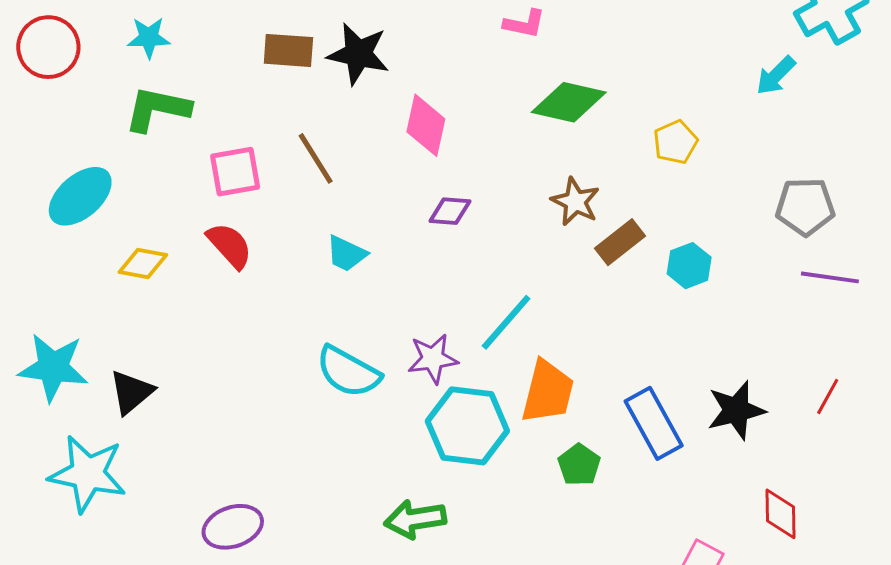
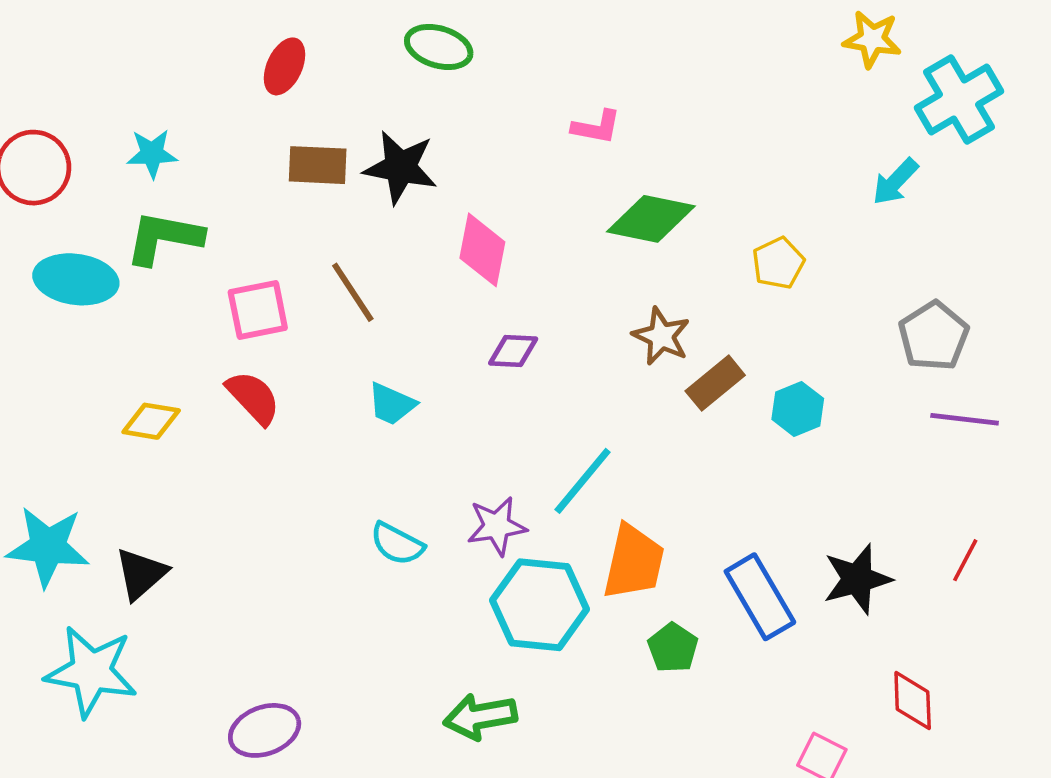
cyan ellipse: (80, 196) -> (76, 279), moved, turned 50
gray pentagon: (805, 207) -> (934, 336), turned -30
cyan semicircle: (348, 372) -> (397, 544), size x0.7

